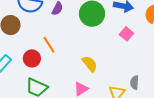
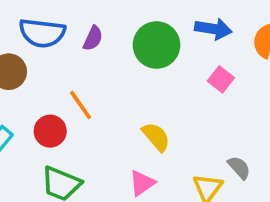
gray semicircle: (134, 83) -> (239, 168), turned 136

